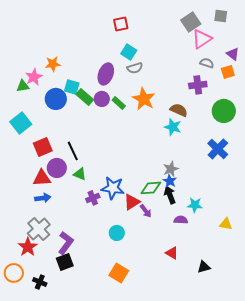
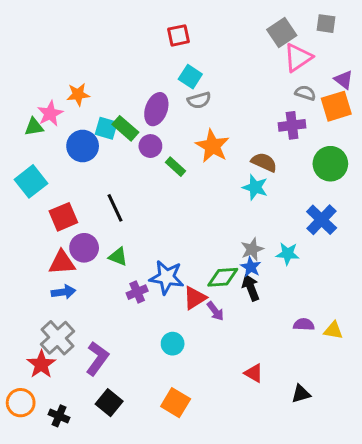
orange square: (228, 72) -> (336, 106), size x1.5
green rectangle: (85, 97) -> (125, 128), moved
green rectangle: (119, 103) -> (176, 167), moved
black line: (73, 151) -> (115, 208), moved
cyan star: (195, 205) -> (288, 254), moved
purple semicircle: (181, 220) -> (304, 324), moved
black square: (65, 262) -> (109, 403), moved, turned -30

